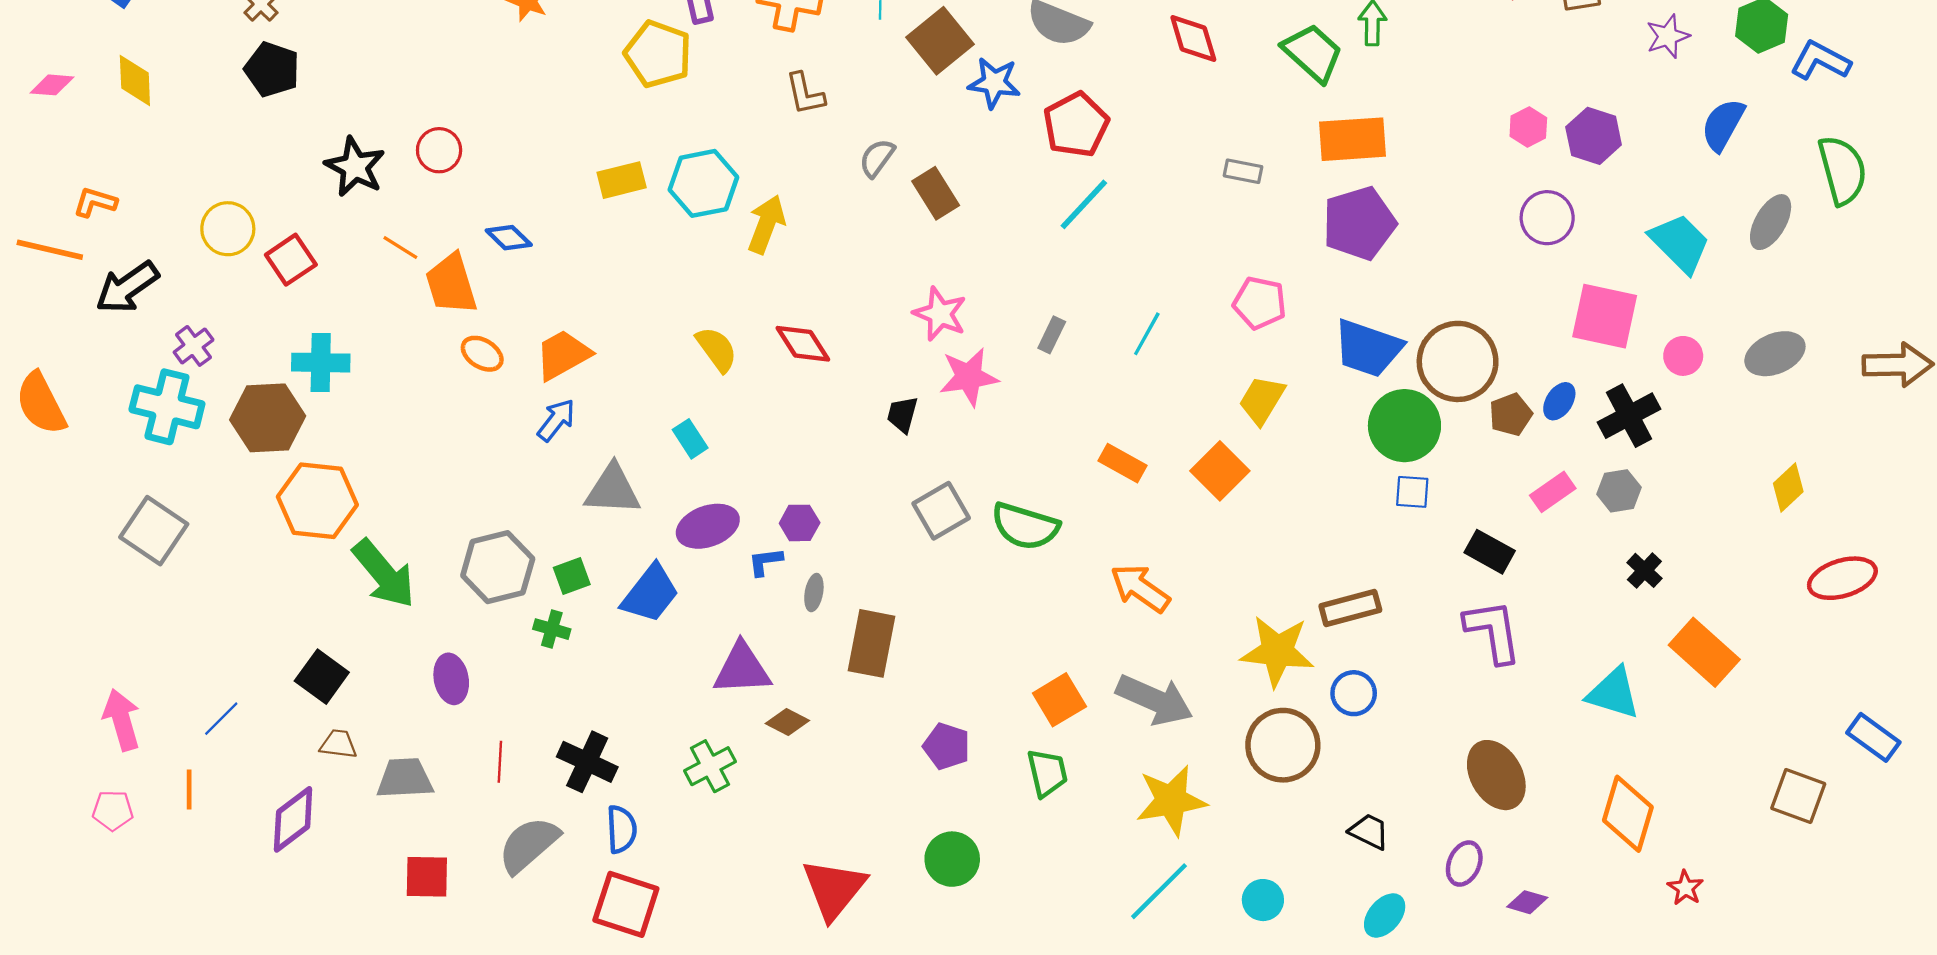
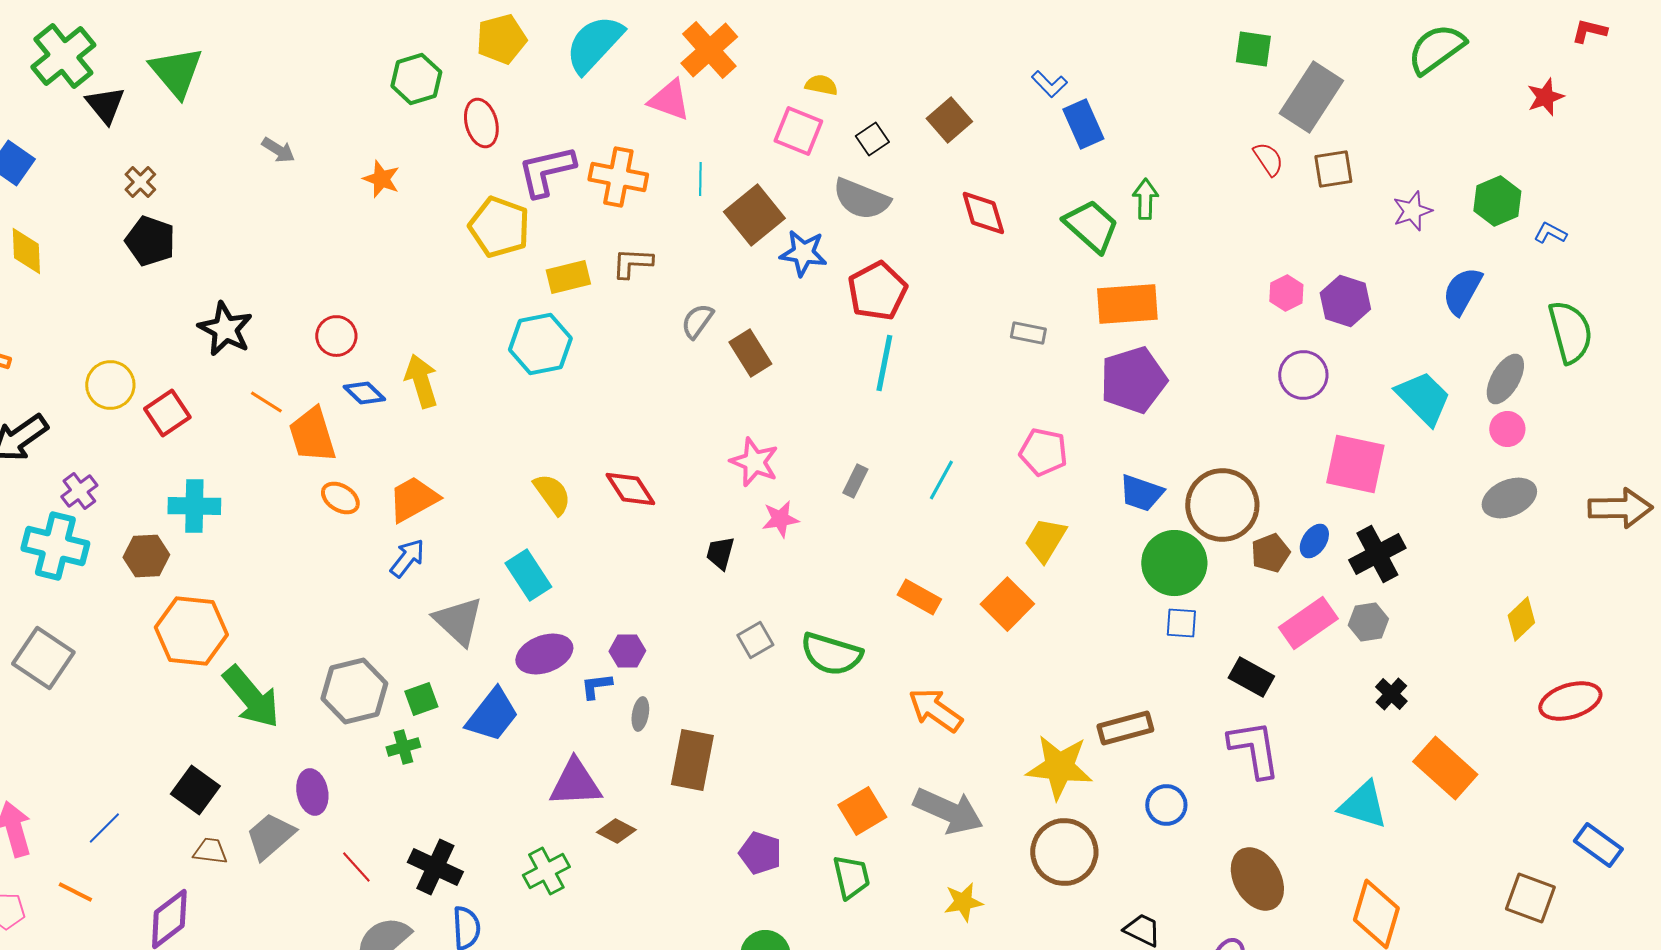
blue L-shape: (1820, 61) -> (1550, 233), size x0.6
brown L-shape: (805, 94) -> (632, 263), turned 105
red circle: (439, 150) -> (336, 336), moved
yellow rectangle: (622, 180) -> (568, 277), moved
cyan line: (1084, 204) -> (884, 363), turned -32
yellow arrow: (766, 224) -> (421, 381), moved, turned -38
blue trapezoid: (1368, 348) -> (1141, 493), size x0.7
pink circle: (1683, 356) -> (1507, 429), moved
pink star: (969, 377) -> (780, 519), size x0.7
brown hexagon: (268, 418) -> (146, 556), size x0.7
cyan rectangle: (690, 439) -> (528, 575), size x1.4
gray triangle: (613, 490) -> (458, 621), turned 40
pink rectangle: (1553, 492) -> (1308, 623), size x1.4
gray square: (941, 511) -> (755, 640), size x0.7
green cross: (552, 629) -> (403, 747), turned -32
blue circle: (1354, 693) -> (1166, 805), moved
red line: (500, 762) -> (356, 867), turned -45
gray trapezoid: (405, 778) -> (270, 836), moved, turned -38
orange line: (189, 789) -> (75, 892), turned -63
yellow star: (1171, 800) -> (963, 902), size x0.6

